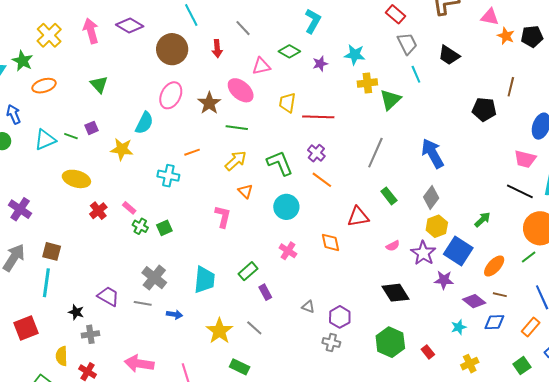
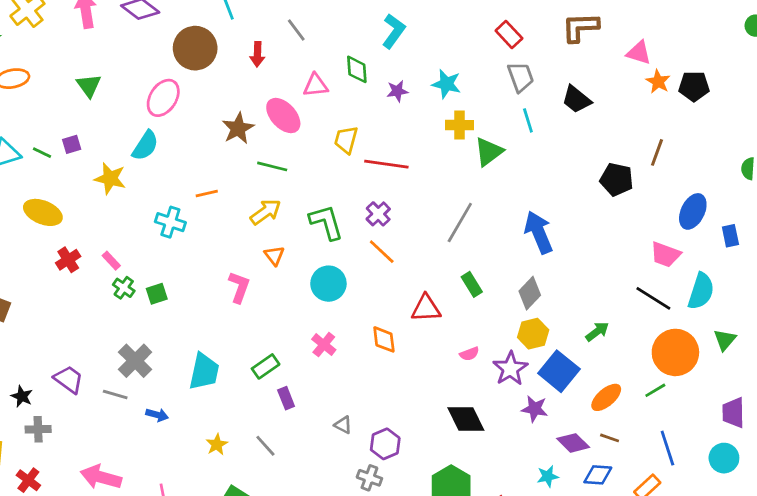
green diamond: (289, 51) -> (357, 69), turned 50
pink ellipse: (171, 95) -> (163, 98), moved
yellow star: (219, 331) -> (217, 444), size x0.6

